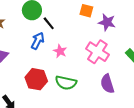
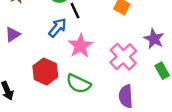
purple star: (107, 22) -> (154, 39), moved
pink star: (60, 51) -> (80, 46), size x1.5

